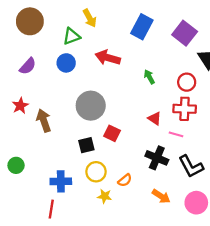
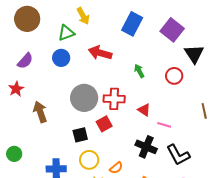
red star: (20, 106) -> (16, 89), moved
red cross: (185, 109) -> (114, 99), moved
red square: (112, 133) -> (104, 124), turned 35

